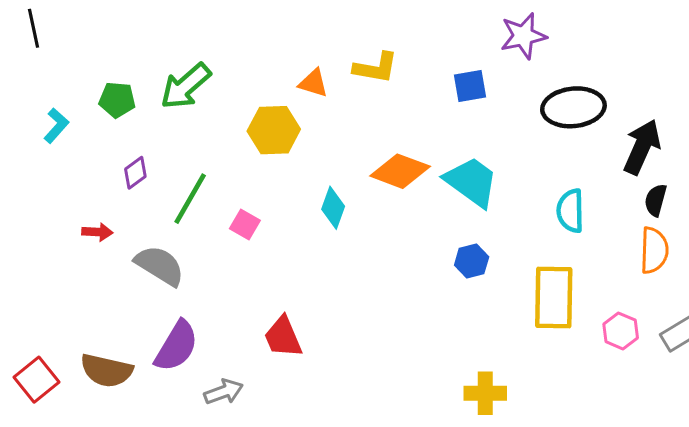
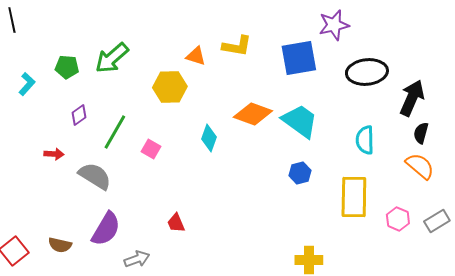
blue square: (470, 86) -> (299, 58), size x1.6
orange semicircle: (654, 250) -> (420, 166), turned -52
red trapezoid: (283, 337) -> (176, 223), size x0.7
brown semicircle: (106, 370) -> (60, 245), size x0.7

